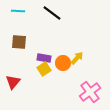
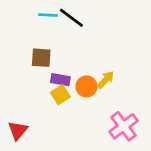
cyan line: (18, 11) -> (48, 15), moved
brown square: (19, 42) -> (41, 58), moved
red triangle: (13, 82) -> (18, 130), moved

